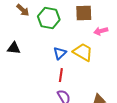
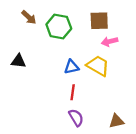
pink arrow: (101, 31) -> (110, 42), moved
blue triangle: (60, 53) -> (71, 67), turned 32

